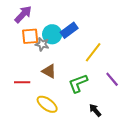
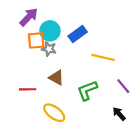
cyan circle: (52, 34) -> (50, 31), moved
yellow line: (93, 52) -> (103, 57), turned 65
black arrow: (95, 110) -> (119, 114), moved

